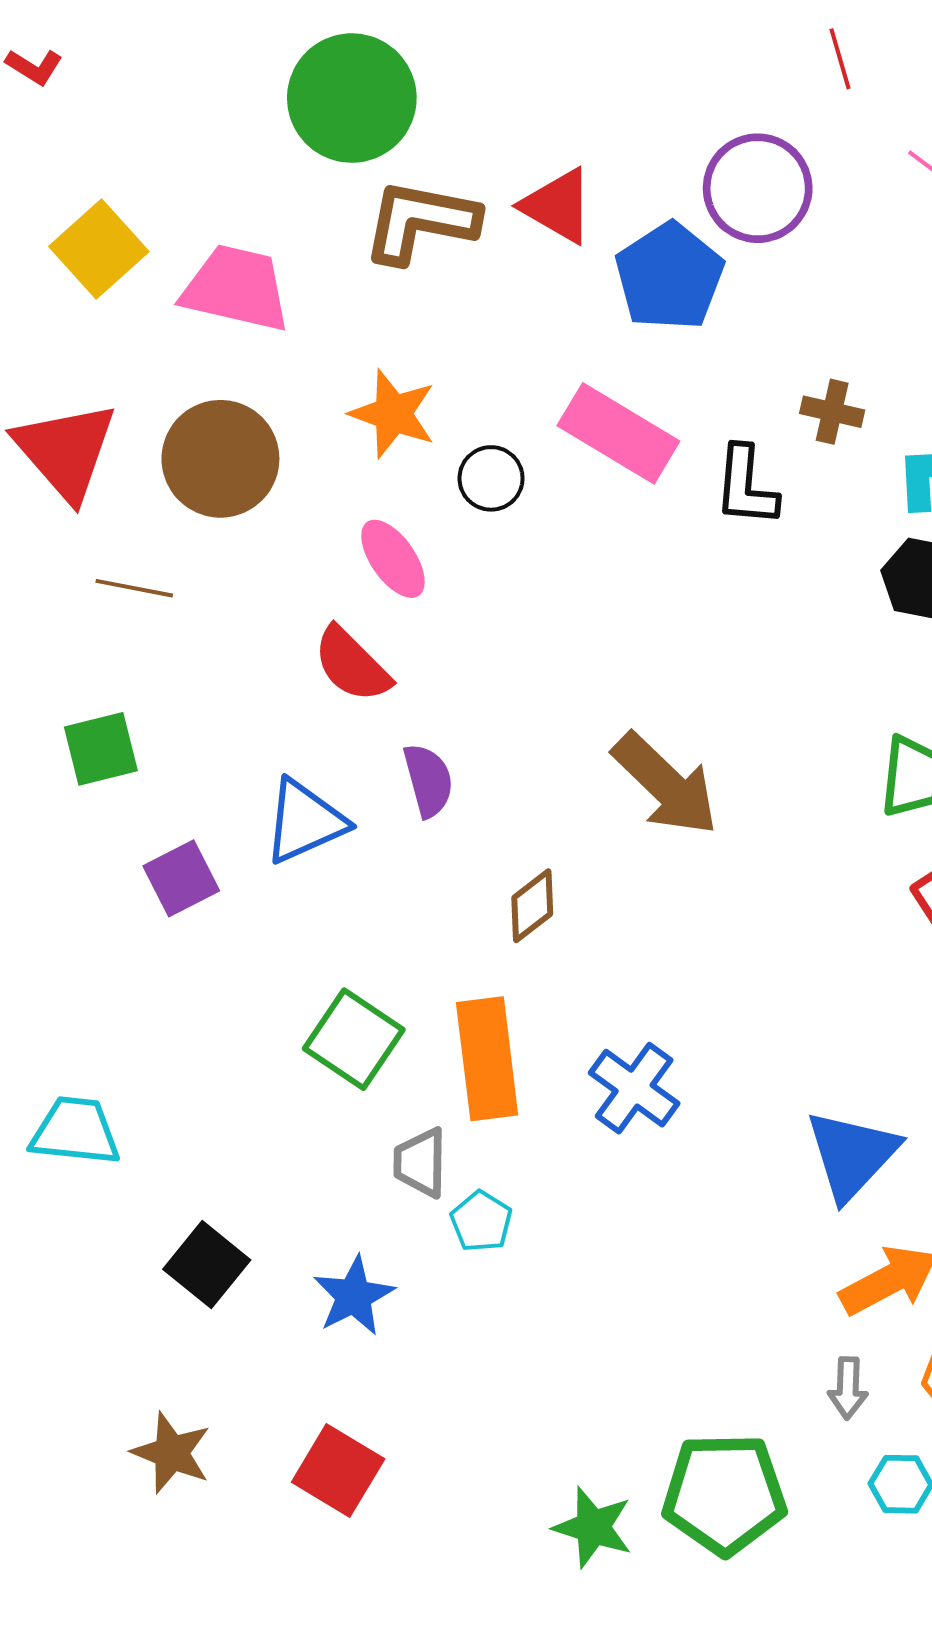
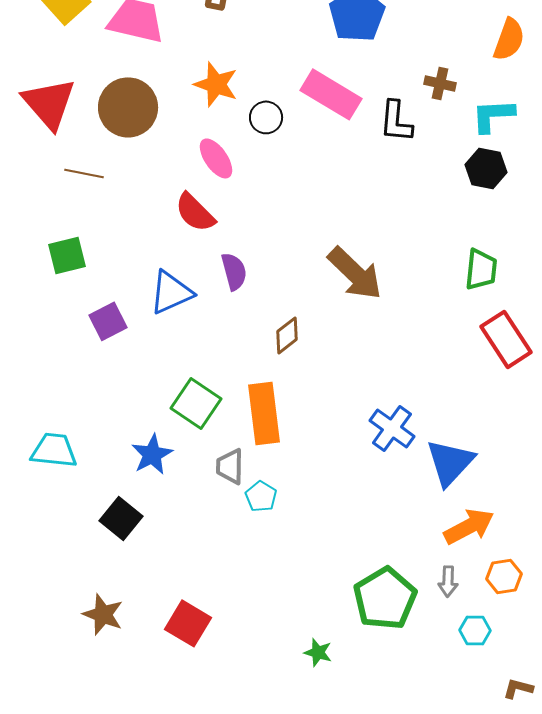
blue cross: (634, 1088) -> (392, 428), moved
blue star: (354, 1296) -> (152, 454), moved
green pentagon: (724, 1494) -> (385, 598), moved, turned -30
green star: (593, 1527) -> (318, 652), size x0.7

